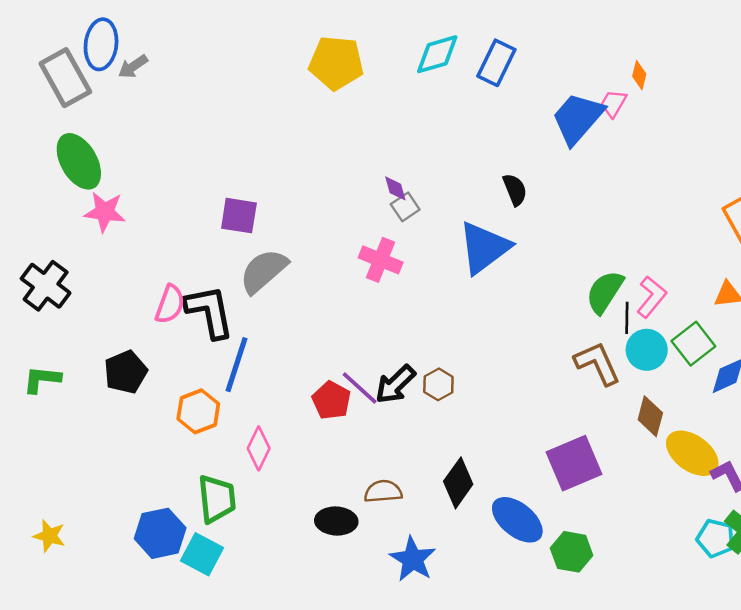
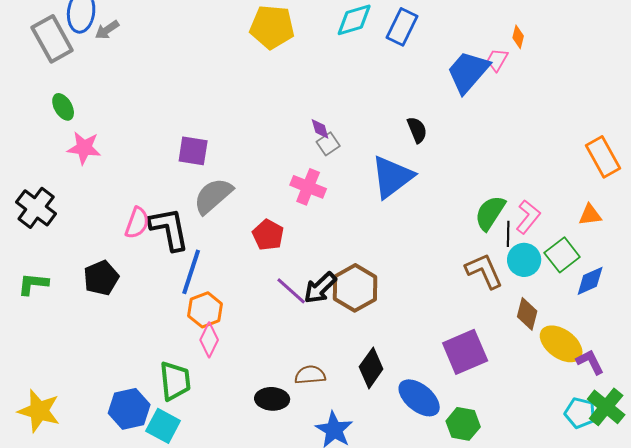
green ellipse: (79, 161) -> (63, 107), size x0.6
brown hexagon: (438, 384) -> (355, 288), size x1.8
red pentagon: (331, 400) -> (268, 235), moved
orange hexagon: (198, 411) -> (205, 310), moved
yellow star: (49, 536) -> (39, 411), size x1.6

